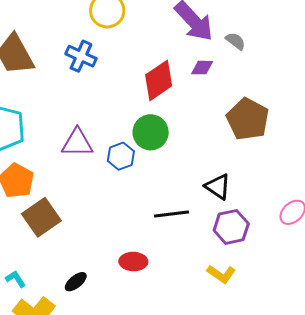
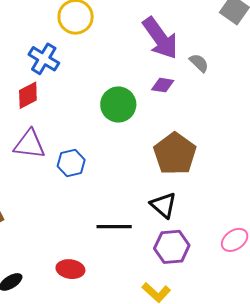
red diamond: (159, 80) -> (28, 95), moved, size x0.7
brown pentagon: (248, 119) -> (175, 154), moved
green circle: (151, 132) -> (118, 104), moved

